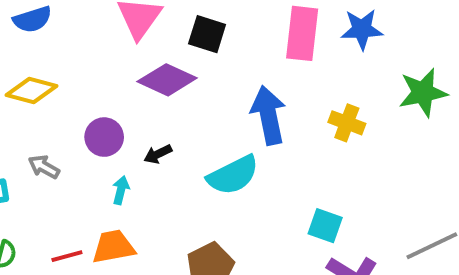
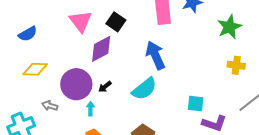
black square: (207, 34) -> (116, 22), turned 30
purple diamond: (167, 80) -> (101, 49), turned -40
yellow cross: (347, 123) -> (236, 65), moved
purple circle: (104, 137) -> (76, 84), size x1.6

